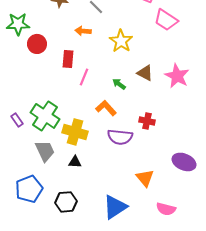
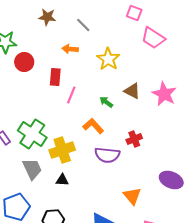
red cross: (147, 121) -> (134, 139), turned -35
yellow cross: (75, 132) -> (62, 150), turned -35

